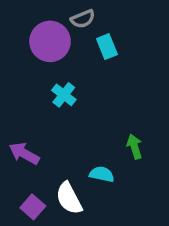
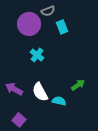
green arrow: (135, 147) -> (78, 85), turned 72
white semicircle: (69, 198) -> (40, 92), moved

